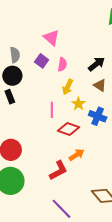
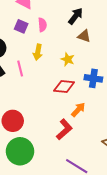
yellow arrow: (68, 87) -> (38, 52), moved
pink line: (52, 110) -> (20, 68), moved
blue cross: (98, 116) -> (93, 78), moved

